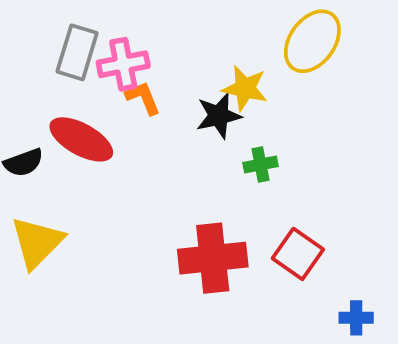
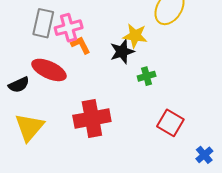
red cross: (213, 258) -> (92, 118), moved
blue cross: (356, 318) -> (204, 155), turned -36

